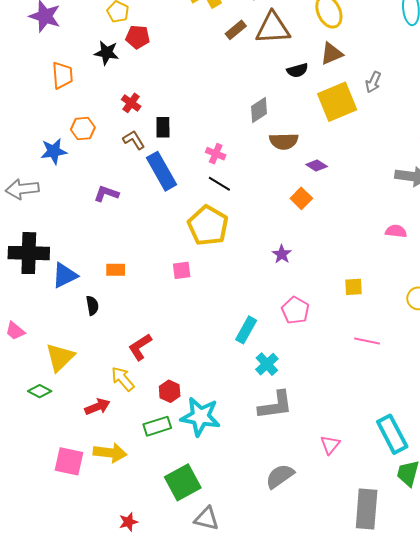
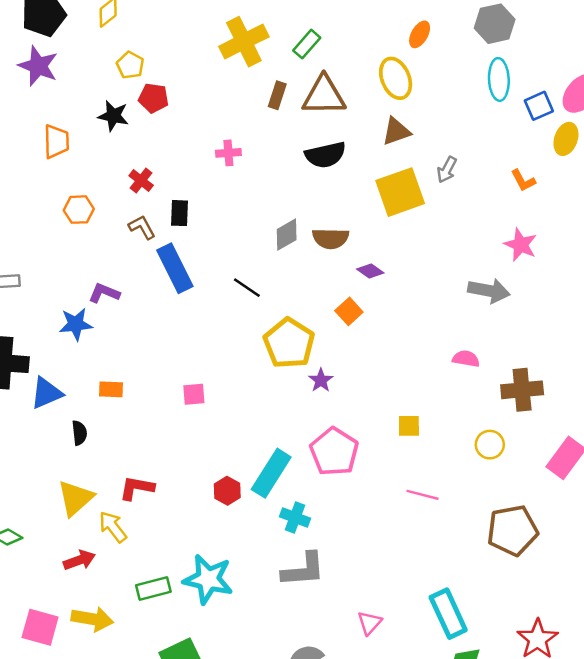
brown rectangle: (236, 30) -> (277, 95), turned -35
black semicircle: (297, 70) -> (325, 155), moved, size x1.5
gray diamond: (259, 110) -> (287, 235), moved
blue star: (54, 151) -> (76, 324), moved
pink cross: (216, 154) -> (228, 153), moved, turned -30
yellow pentagon: (208, 226) -> (289, 343), moved
pink pentagon: (295, 310) -> (334, 452), size x1.4
cyan rectangle: (246, 330) -> (271, 473), size x1.4
red L-shape: (140, 347) -> (137, 488), turned 40
yellow triangle: (60, 357) -> (76, 498), moved
cyan cross: (267, 364) -> (295, 518), turned -30
red hexagon: (170, 391) -> (227, 491), moved

